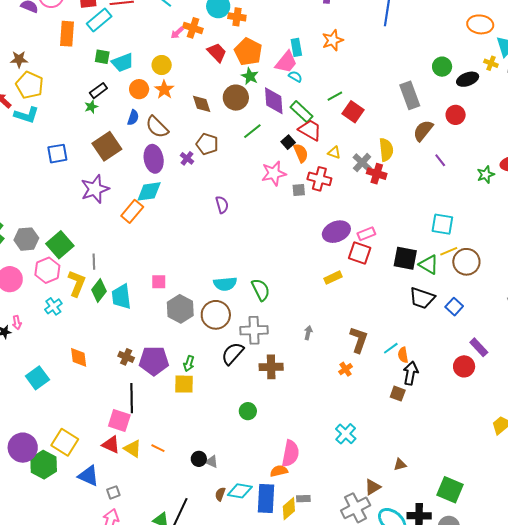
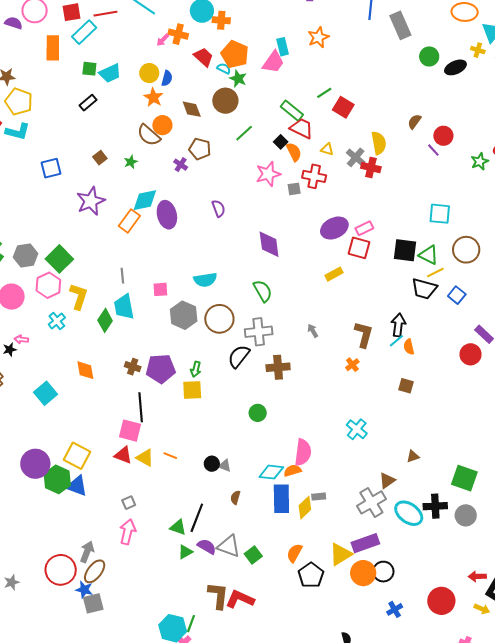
cyan semicircle: (295, 76) -> (224, 68), moved
orange circle: (139, 89) -> (162, 125), moved
gray rectangle: (410, 95) -> (400, 25), moved
purple diamond: (274, 101) -> (269, 244), moved
green star: (91, 107) -> (131, 162), moved
red circle: (456, 115) -> (443, 136), moved
blue semicircle: (133, 118) -> (167, 78), moved
brown semicircle: (423, 131) -> (414, 122), size x0.7
brown square: (107, 146) -> (100, 158), size x0.5
purple ellipse: (154, 159) -> (167, 215), moved
yellow line: (449, 251) -> (435, 273), moved
gray line: (94, 262) -> (122, 276), moved
cyan semicircle: (225, 284) -> (205, 280), moved
green diamond: (99, 291) -> (105, 320), moved
pink arrow: (17, 323) -> (21, 339), turned 112
gray arrow: (308, 333) -> (313, 331), turned -40
black arrow: (411, 373) -> (398, 325), moved
blue triangle: (88, 476) -> (77, 486), moved
cyan diamond: (240, 491) -> (271, 472), moved

